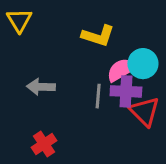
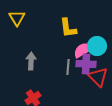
yellow L-shape: (98, 36) -> (68, 28), turned 65
gray arrow: (41, 87) -> (31, 61), turned 90

